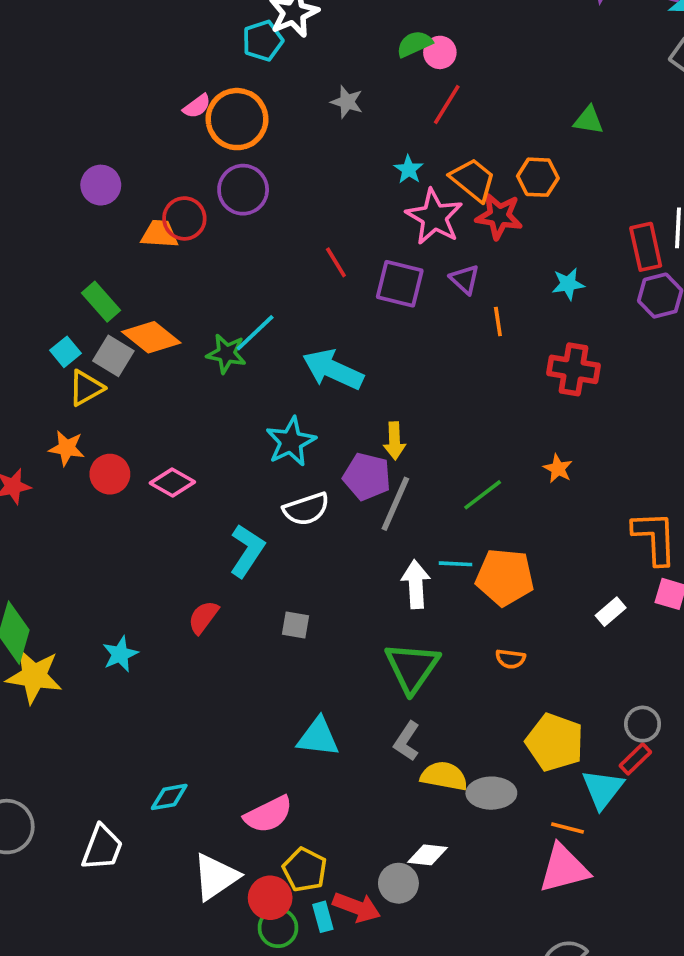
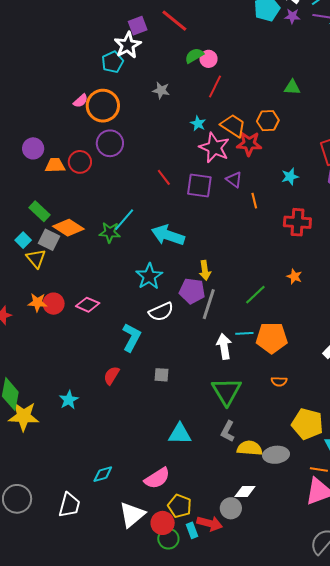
orange trapezoid: (160, 234) -> (55, 165), moved
yellow triangle: (86, 388) -> (36, 258), turned -35
orange star: (67, 448) -> (37, 302), moved

